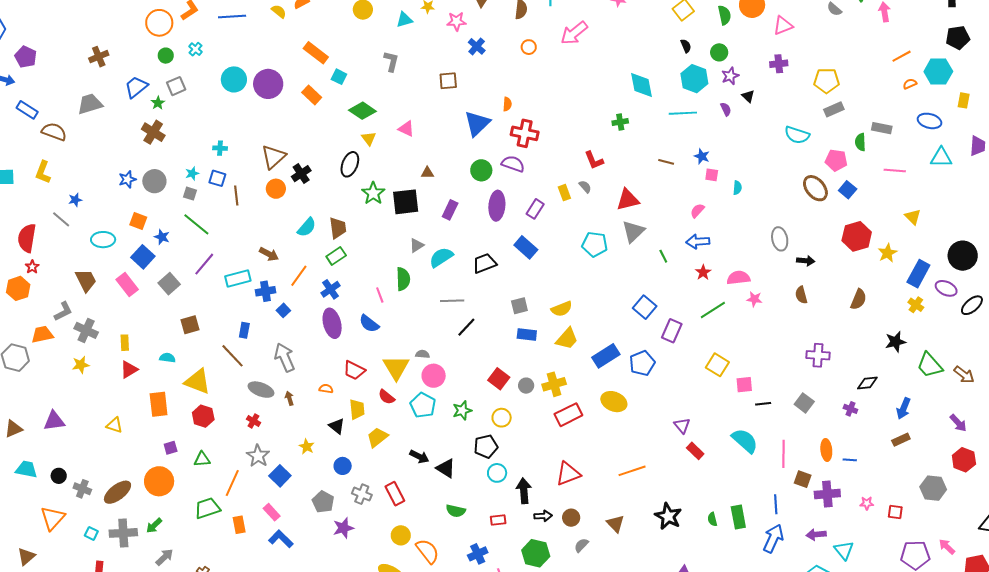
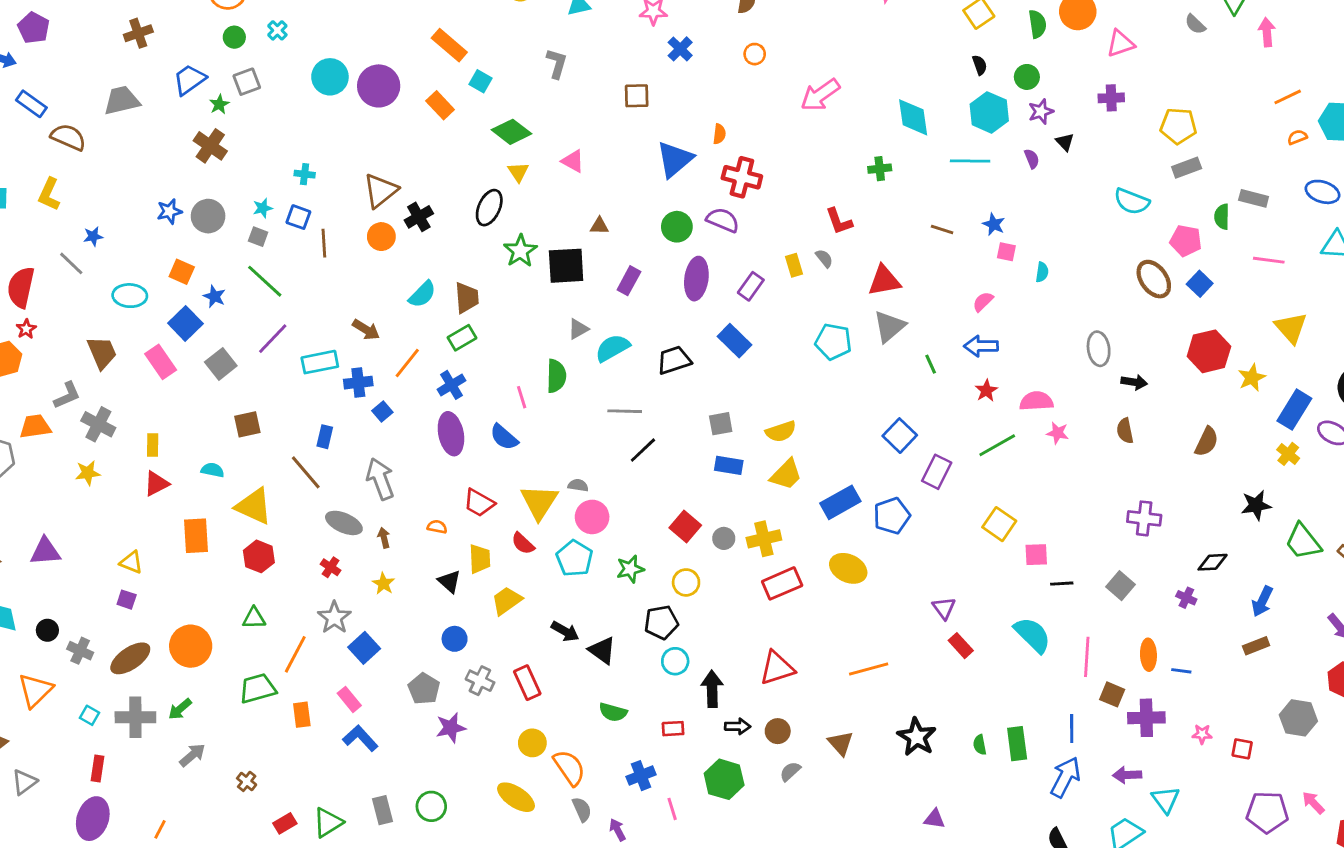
pink arrow: (574, 33) -> (820, 95), moved
yellow triangle: (913, 217) -> (1291, 328), size x1.4
yellow star: (307, 447) -> (383, 584), moved
purple square: (171, 448) -> (127, 600), moved, turned 32

